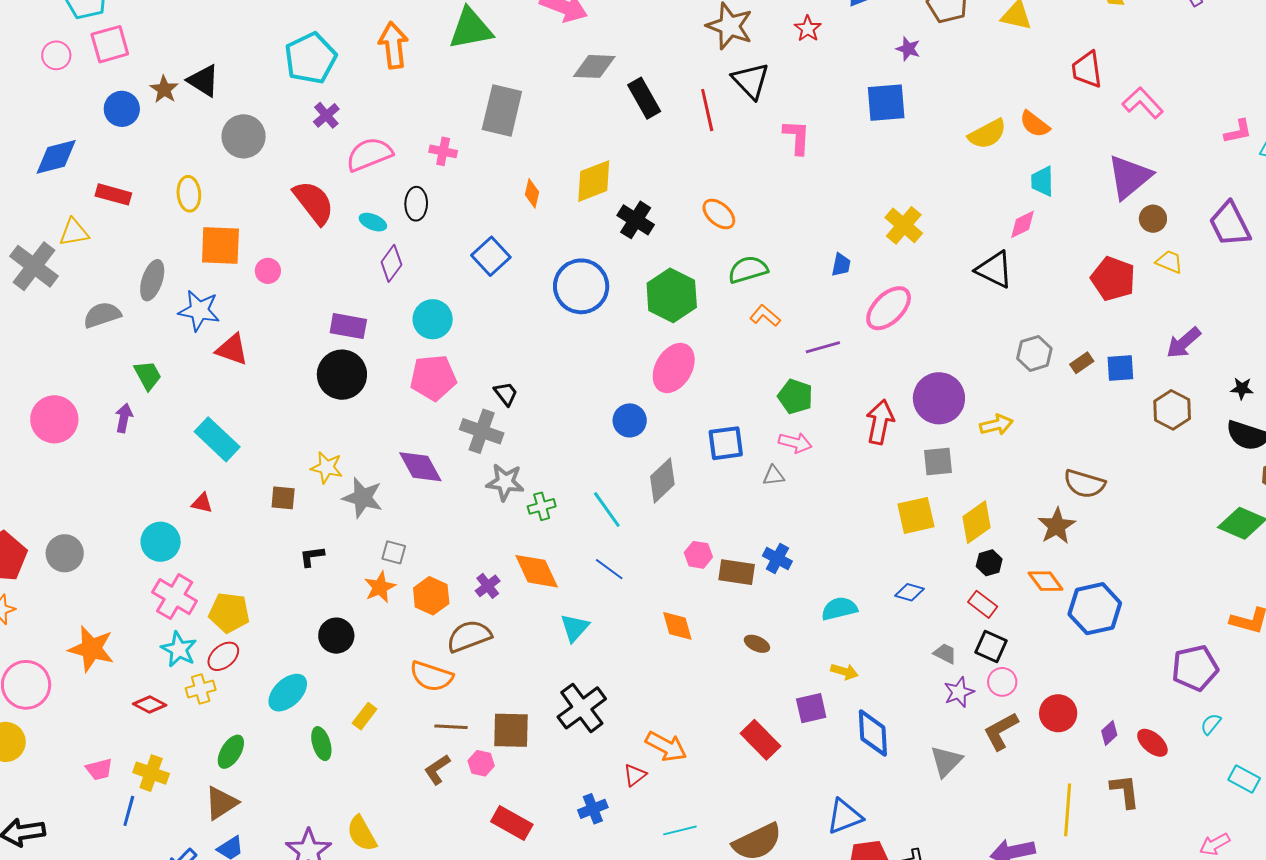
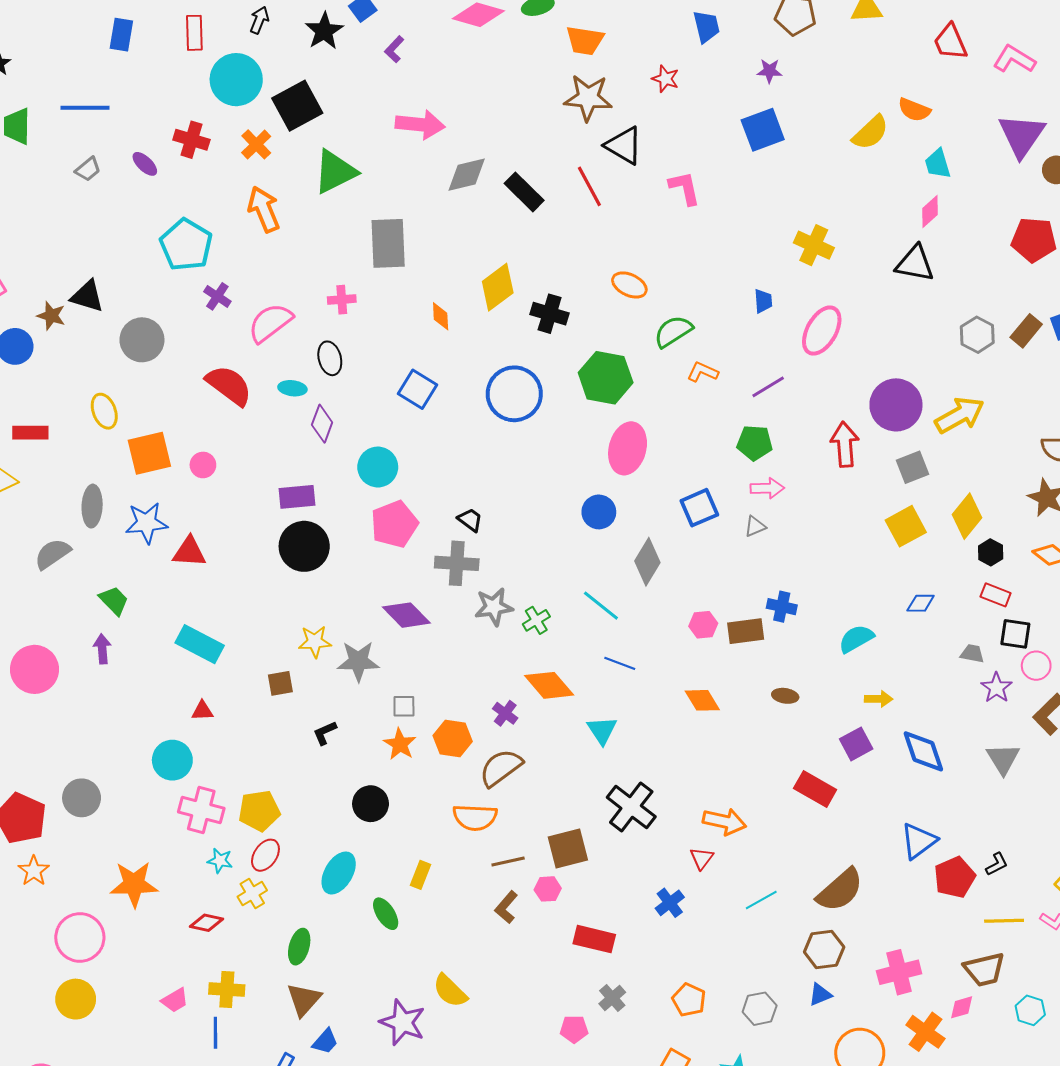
brown rectangle: (1082, 363) -> (1026, 331), size x1.4
yellow arrow: (996, 425) -> (960, 415), size x1.5
cyan star: (179, 649) -> (220, 861), size x0.7

